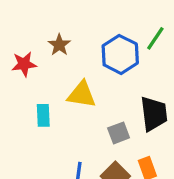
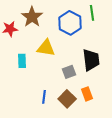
green line: (155, 38) -> (92, 13), turned -42
brown star: (59, 45) -> (32, 17), size x1.5

